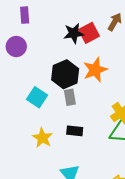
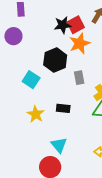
orange star: (95, 70) -> (80, 43), moved
gray rectangle: (70, 97) -> (79, 78), moved

